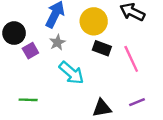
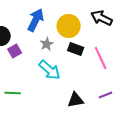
gray star: (57, 42) -> (47, 44), moved

